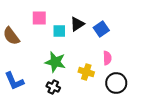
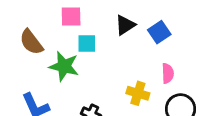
cyan square: (59, 31) -> (87, 44), moved
green star: (55, 62) -> (64, 66), moved

